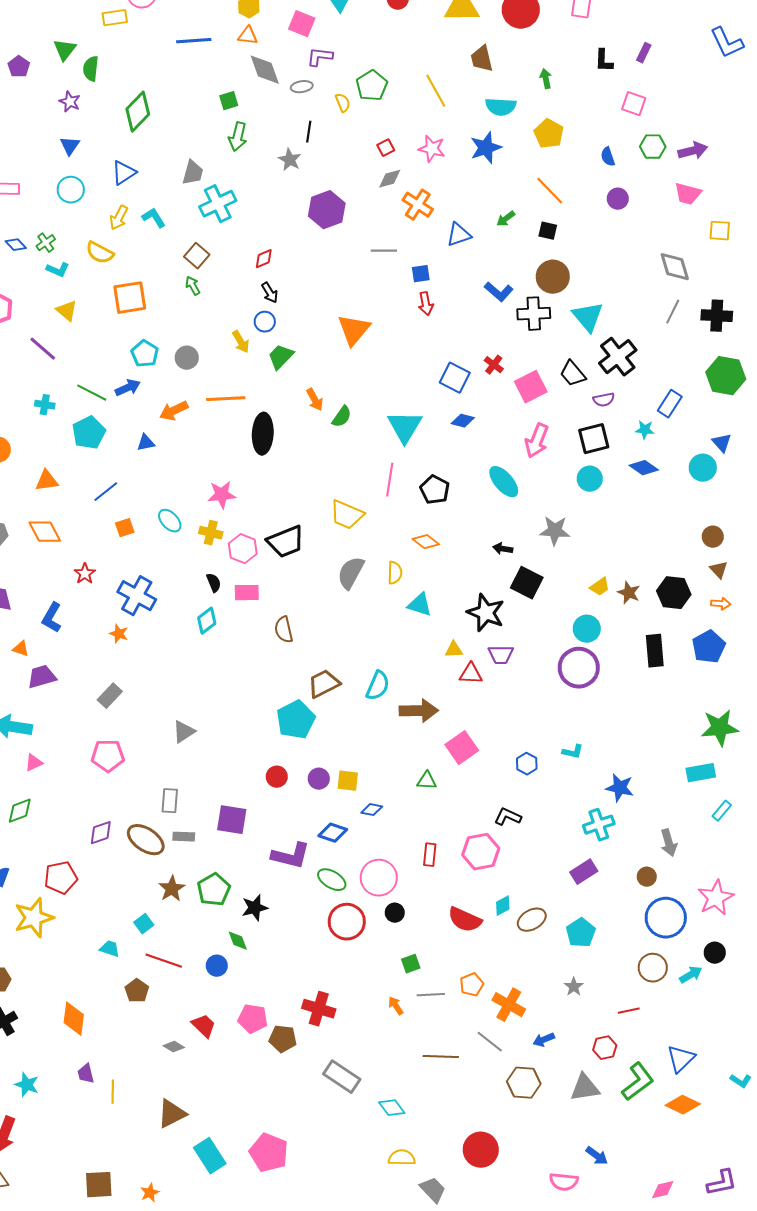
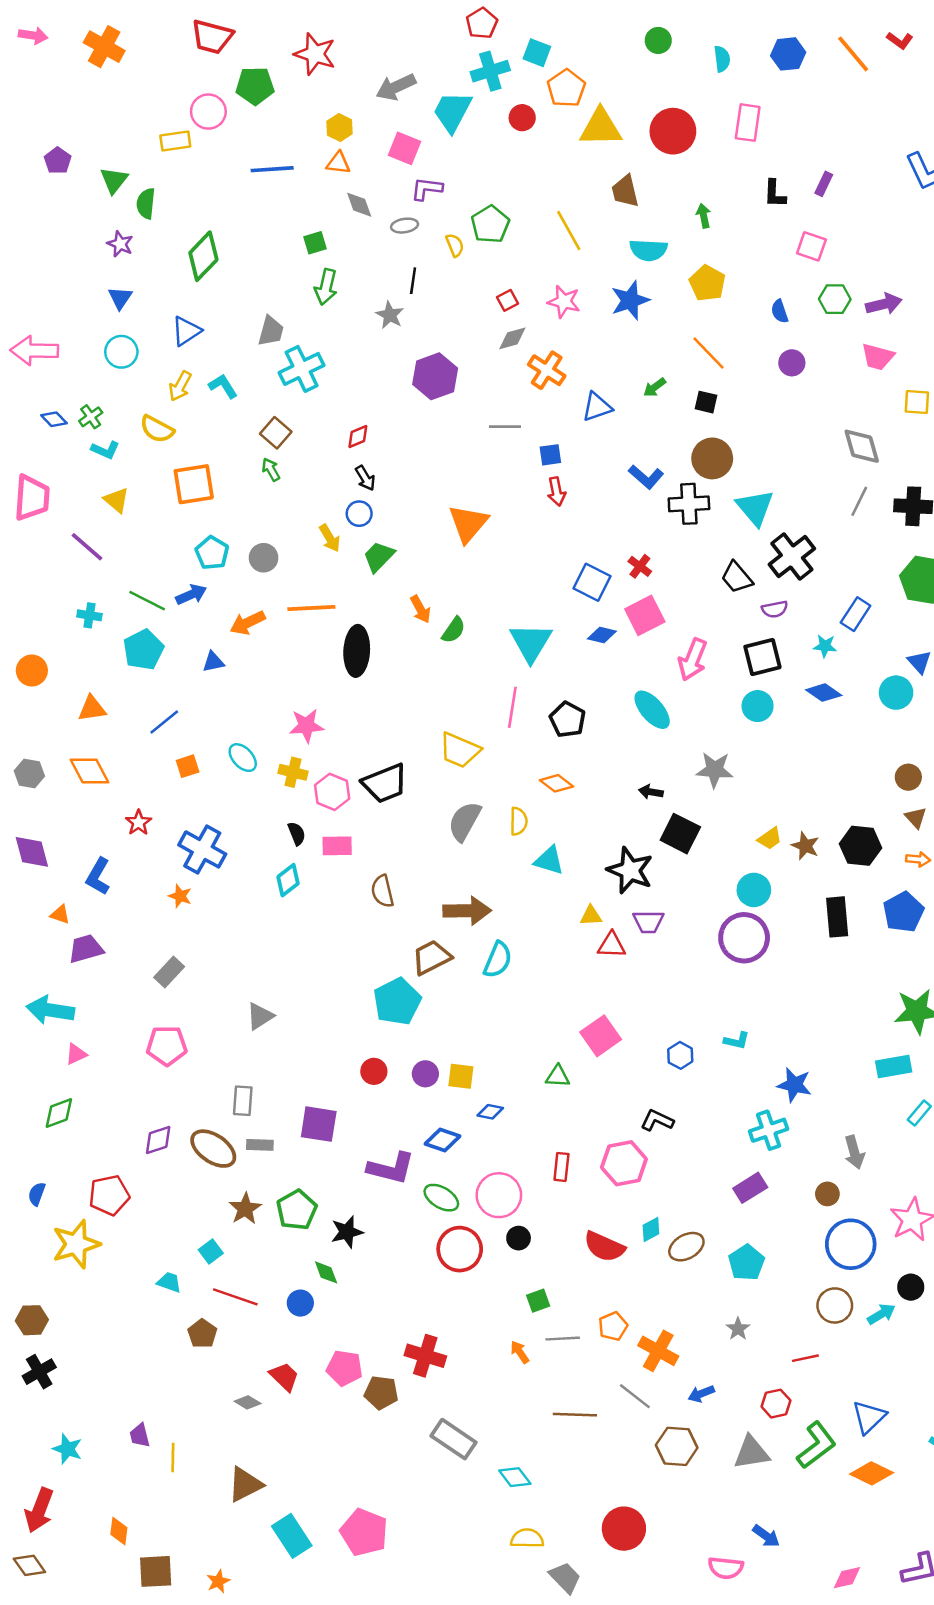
purple pentagon: (19, 67) -> (58, 161), moved
gray diamond: (265, 70) -> (359, 205), size x0.7
pink square: (531, 387) -> (645, 615), moved
brown arrow: (419, 711) -> (467, 911), moved
orange diamond: (74, 1019) -> (119, 1531), moved, size x0.7

